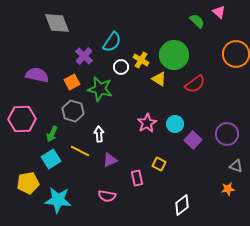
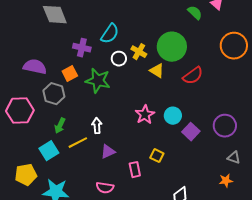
purple cross: (84, 56) -> (82, 48), turned -30
gray hexagon: (73, 111) -> (54, 94), moved
green arrow: (52, 134) -> (60, 126), moved
yellow line: (80, 151) -> (78, 143), turned -54

